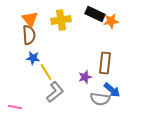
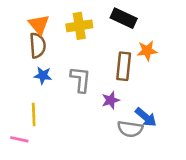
orange star: (111, 21) -> (147, 51), moved
brown rectangle: (105, 63) -> (124, 66), moved
yellow line: (46, 72) -> (34, 115), moved, turned 30
gray L-shape: (55, 92) -> (81, 79), moved, turned -45

